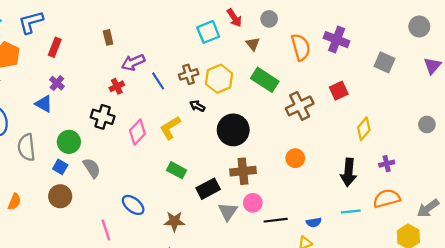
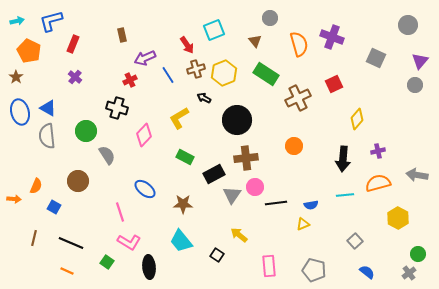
red arrow: (234, 18) -> (187, 45), moved
blue triangle: (44, 104) -> (48, 108), moved
gray circle: (427, 124) -> (415, 85), moved
pink diamond: (137, 132) -> (144, 135), moved
blue square: (60, 167) -> (54, 207), moved
gray arrow: (428, 208) -> (417, 175), moved, turned 45

